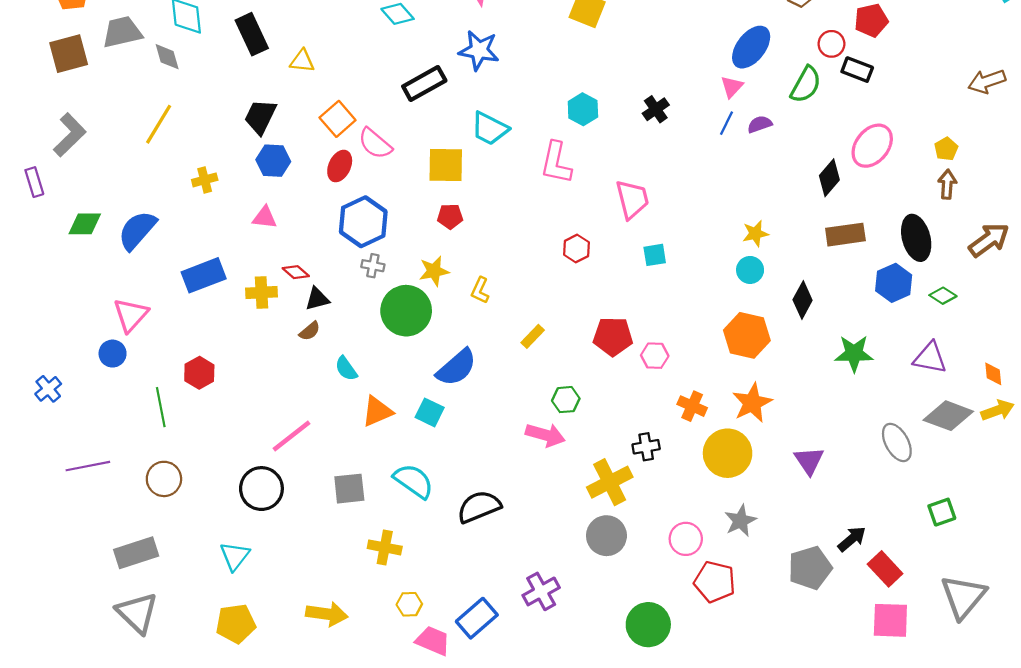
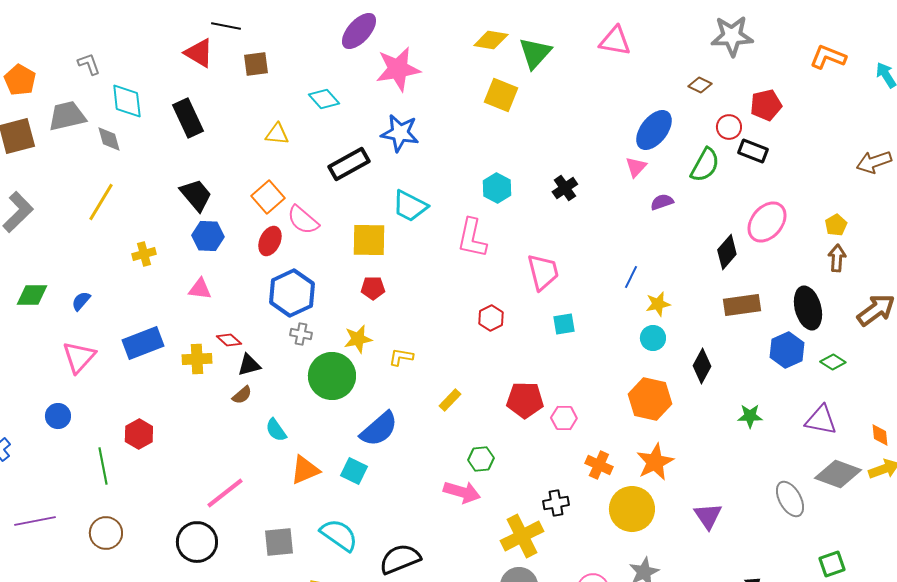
yellow triangle: (302, 61) -> (277, 134), moved
black trapezoid: (260, 117) -> (196, 195), turned 114
blue line: (726, 123) -> (631, 277), moved
blue semicircle: (137, 230) -> (81, 301), size x0.5
yellow L-shape: (480, 290) -> (401, 357), turned 75
pink triangle: (131, 315) -> (79, 357), moved
green star: (854, 354) -> (750, 416), size x0.7

